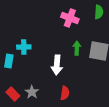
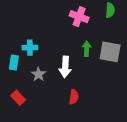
gray star: (32, 92) -> (38, 74), moved

